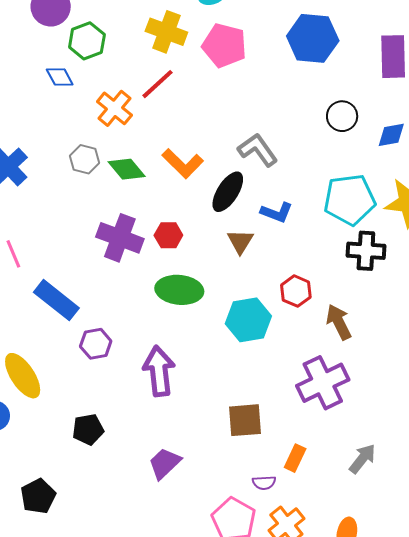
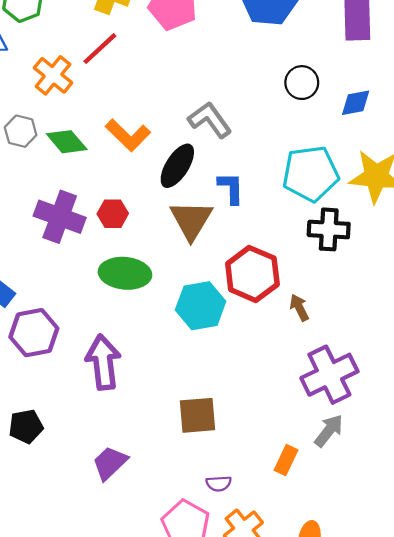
blue L-shape: (277, 212) -> (231, 188), turned -112
brown triangle: (240, 241) -> (191, 220), size x1.5
red hexagon: (296, 291) -> (252, 274), size x1.6
brown arrow: (339, 322) -> (299, 308), size x0.7
purple hexagon: (96, 344) -> (34, 333), size x1.4
purple cross: (323, 383) -> (329, 375), moved
orange rectangle: (295, 458) -> (286, 460), moved
gray arrow: (362, 459) -> (329, 431), moved

